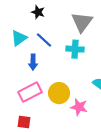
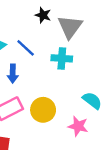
black star: (38, 12) -> (43, 15), moved
pink star: (79, 107) -> (78, 126), moved

